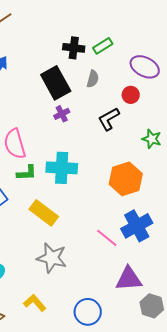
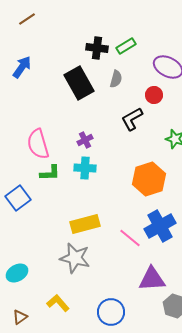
purple cross: (62, 114) -> (85, 140), moved
cyan cross: (62, 168) -> (85, 168), size x0.7
yellow rectangle: (44, 213) -> (85, 224), moved, turned -52

